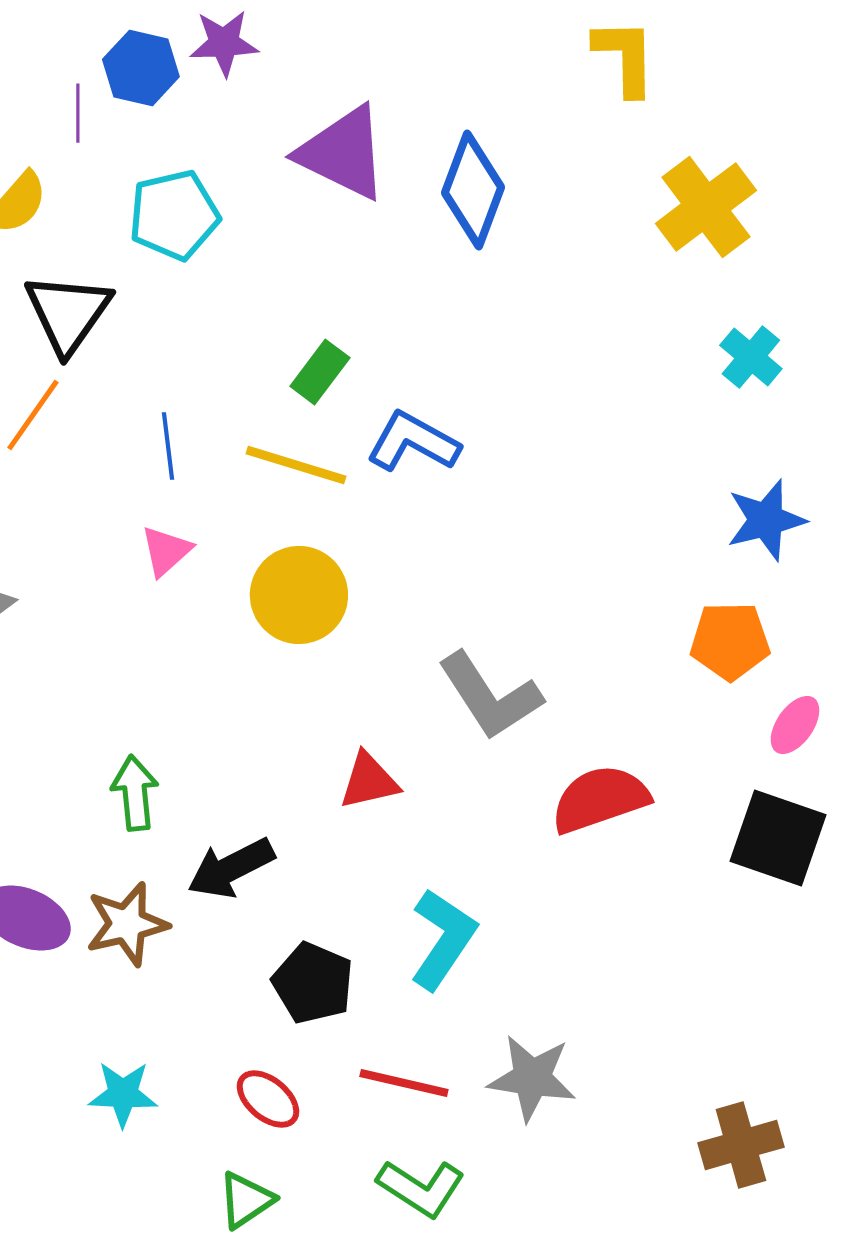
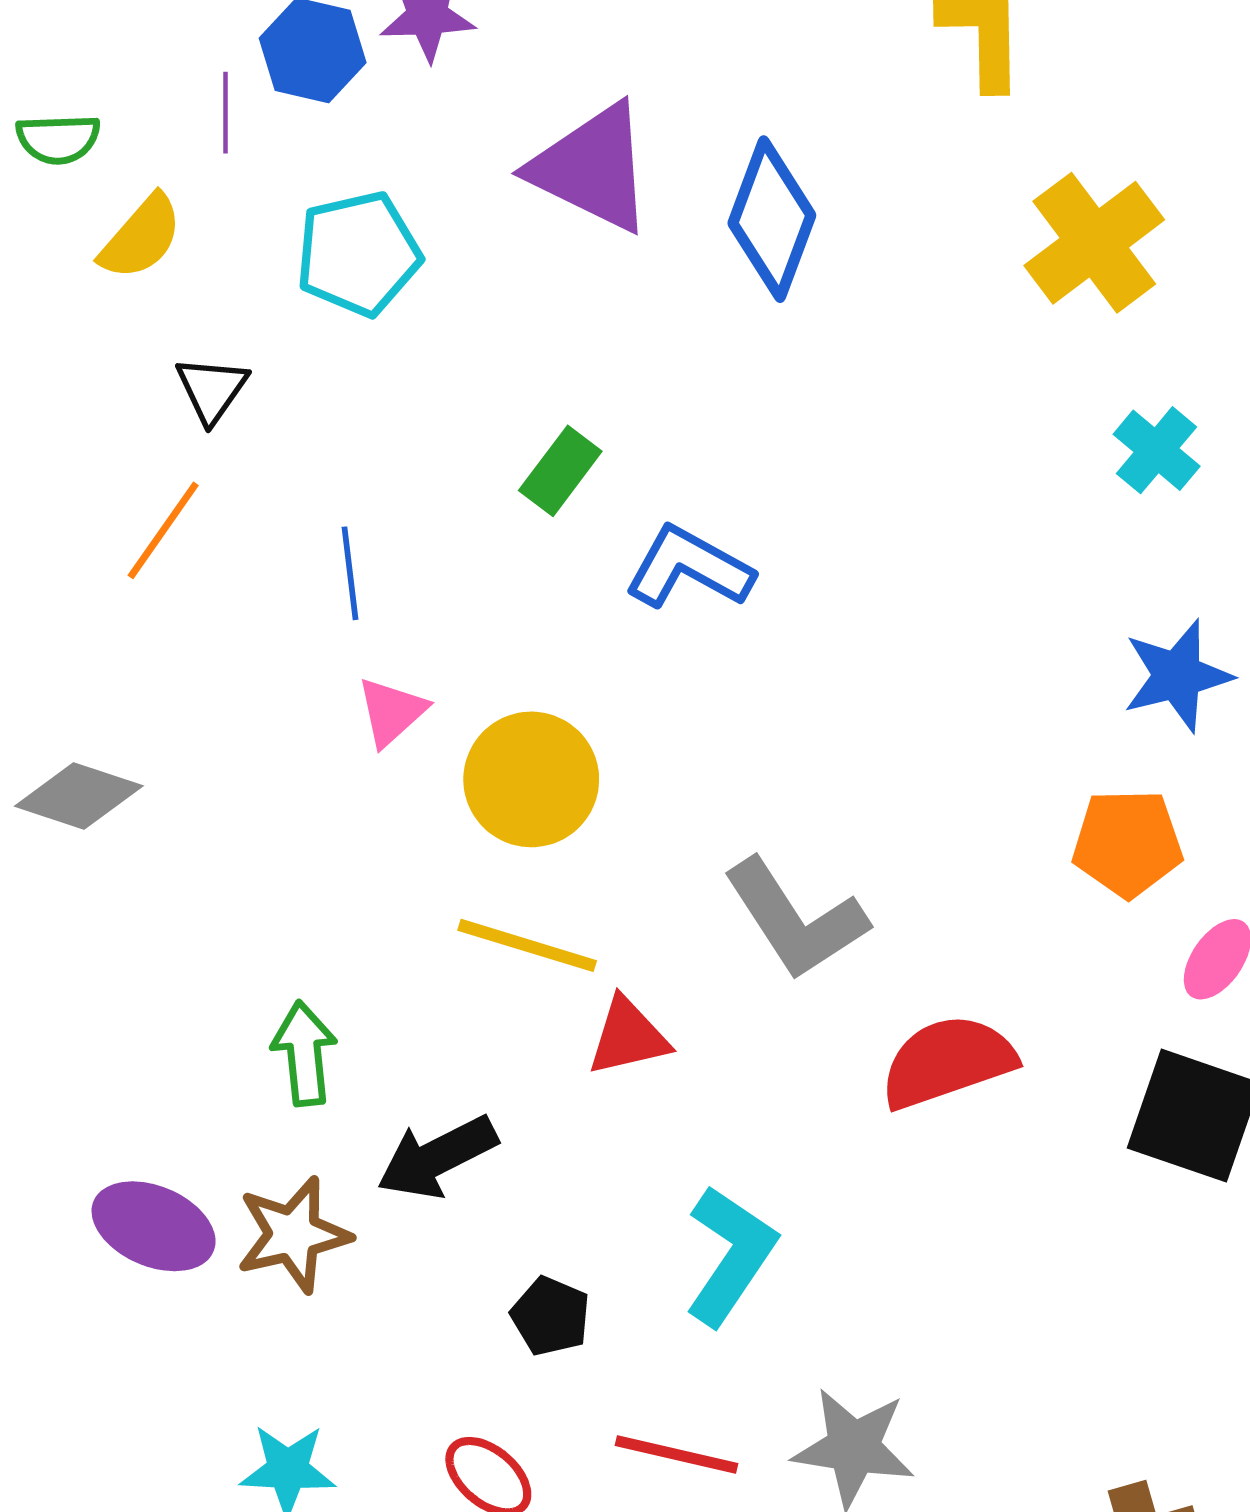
black triangle: (68, 313) -> (212, 389), size x0.6
yellow line: (296, 465) -> (527, 945), moved
pink triangle: (166, 551) -> (391, 712), moved
black pentagon: (313, 983) -> (551, 1316), size x0.7

